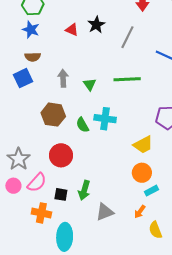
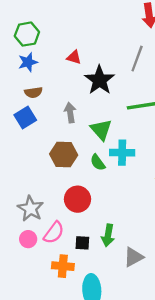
black star: (96, 25) -> (99, 80), moved, size x1.5
blue star: (31, 30) -> (28, 62), turned -30
green triangle: (90, 84) -> (101, 130), moved, size x1.5

